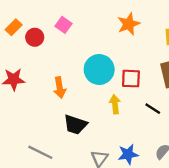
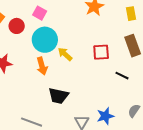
cyan circle: (99, 70) -> (45, 40), moved
yellow arrow: (115, 104) -> (65, 54), moved, turned -35

